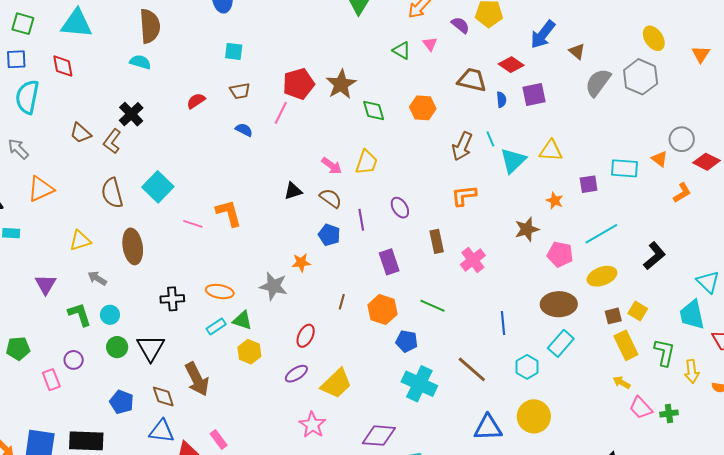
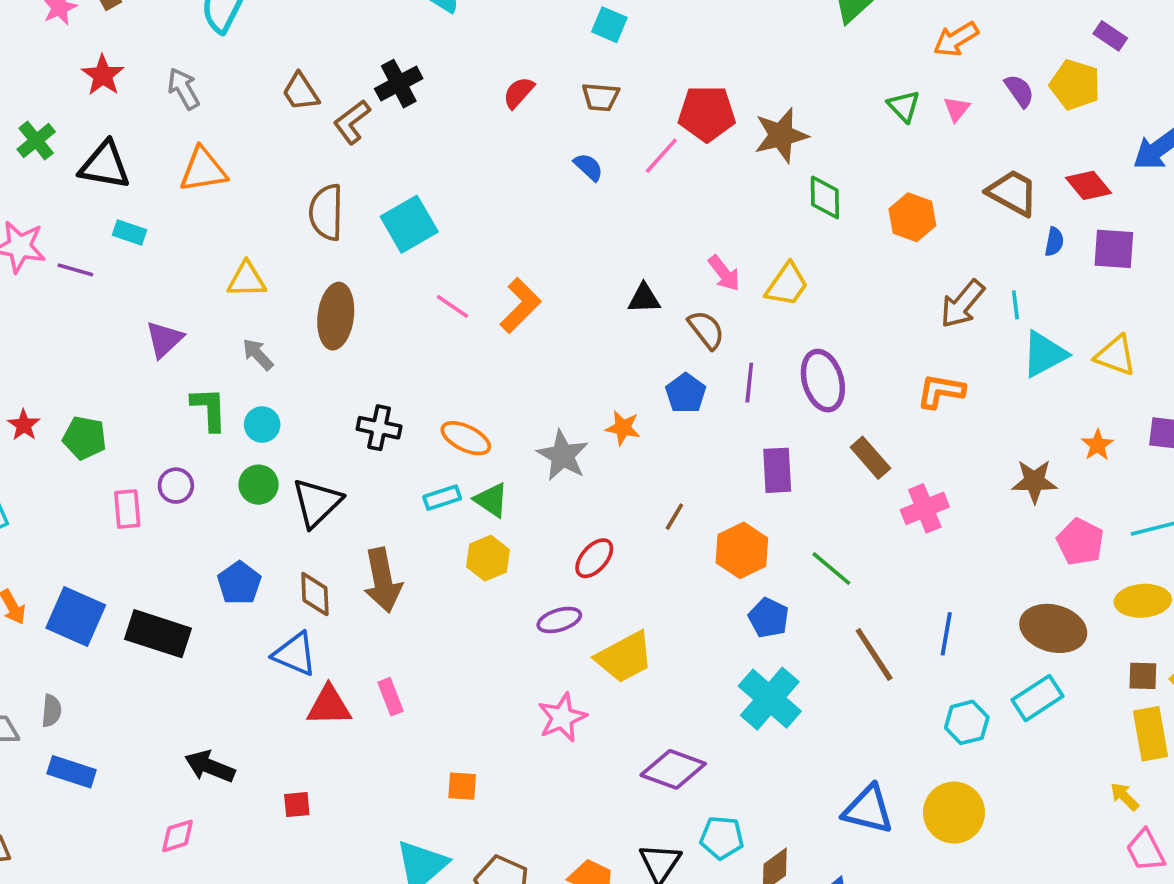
red semicircle: (196, 101) -> (519, 93), turned -30
purple ellipse: (400, 208) -> (823, 381), size x1.5
orange L-shape: (229, 213) -> (520, 305), turned 44
brown rectangle: (437, 241) -> (870, 458), turned -45
brown line: (472, 369) -> (874, 654), moved

